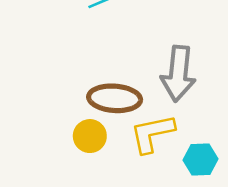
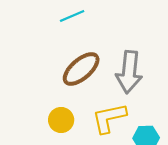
brown ellipse: (115, 98) -> (81, 69), moved, turned -45

